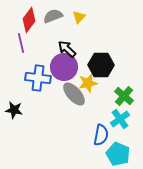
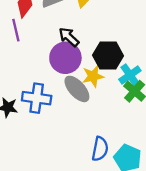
blue cross: (38, 78) -> (37, 98), moved
cyan cross: (120, 119) -> (130, 75), moved
blue semicircle: (101, 135) -> (100, 149), moved

